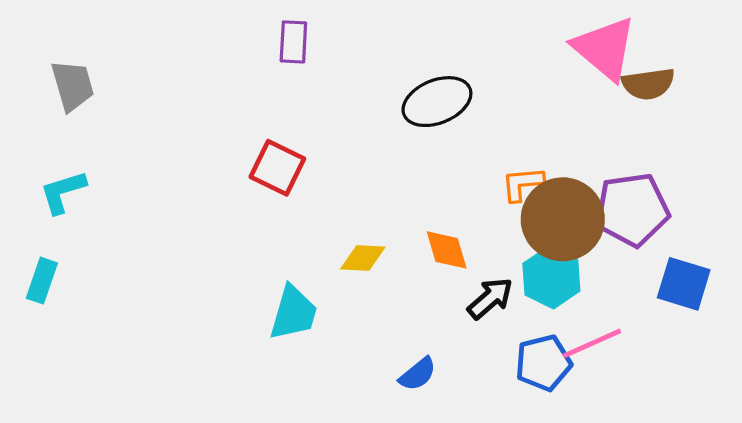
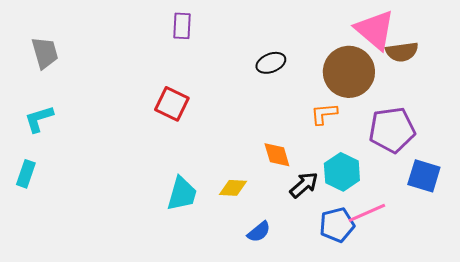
black ellipse: (437, 102) -> (271, 63), size x0.7
brown circle: (563, 219) -> (349, 72), moved
yellow diamond: (363, 258) -> (233, 188), moved

